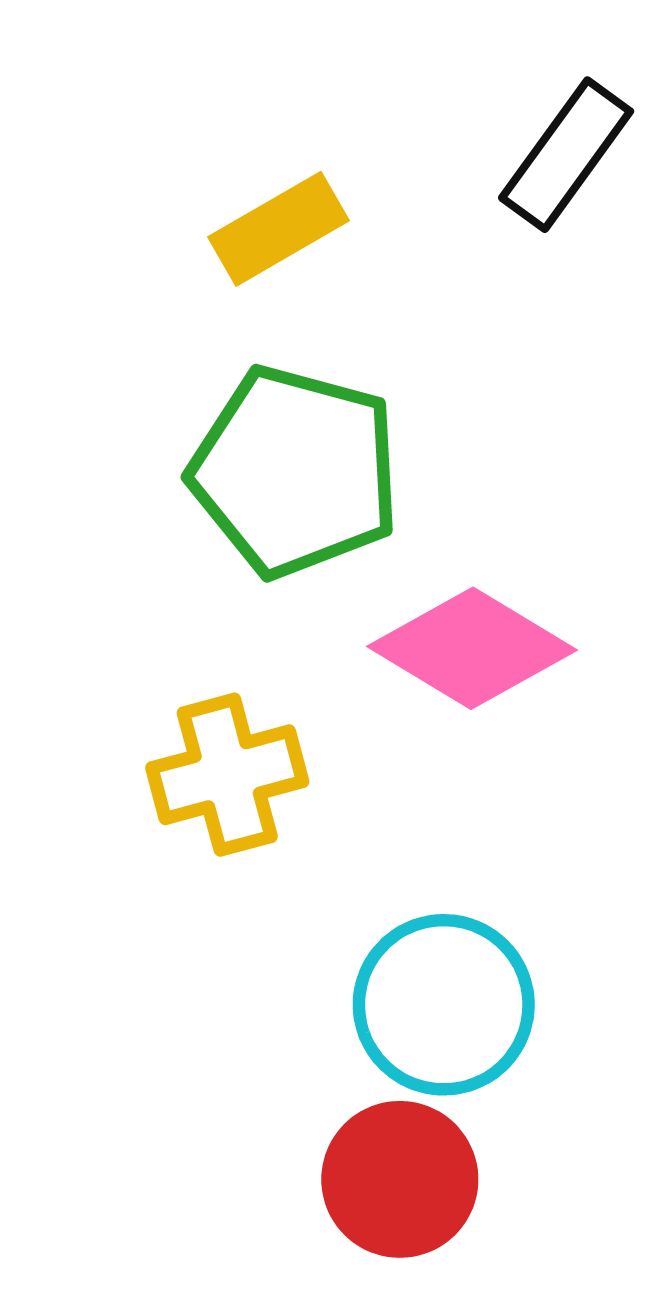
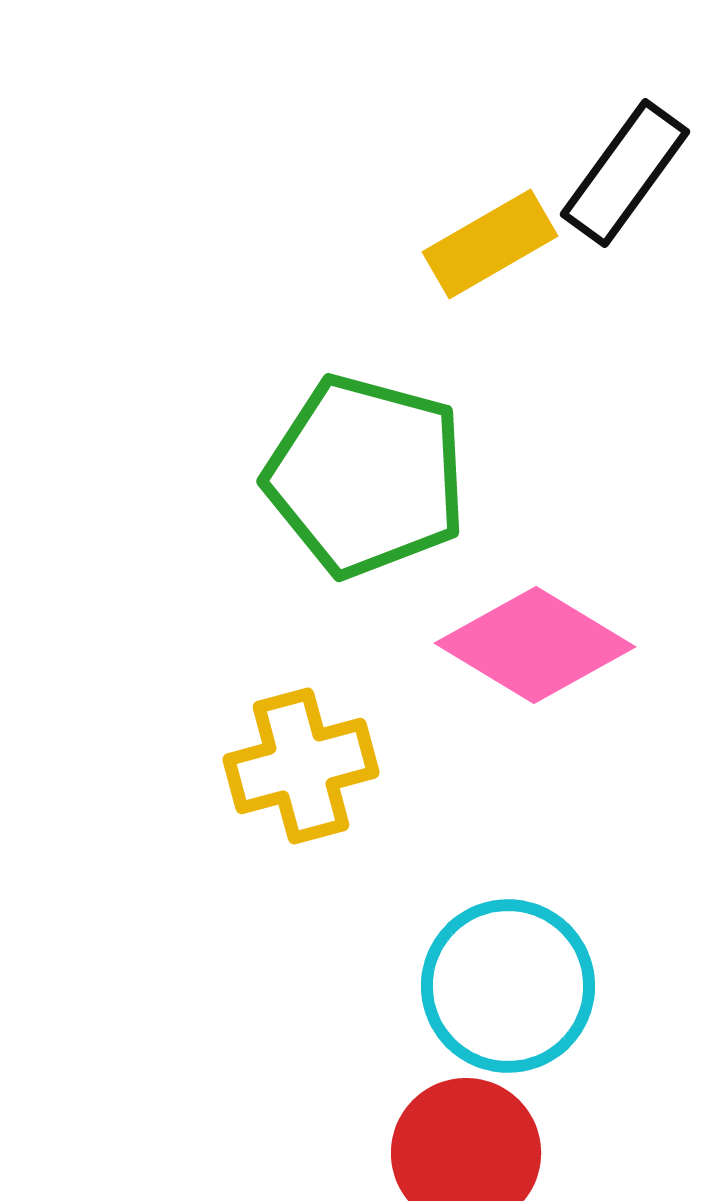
yellow rectangle: (278, 229) -> (490, 244), moved

